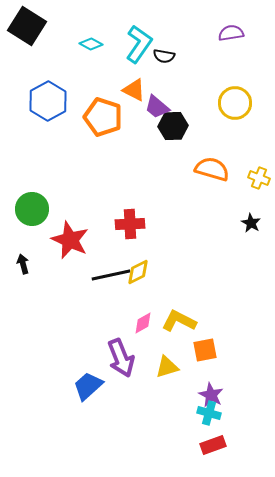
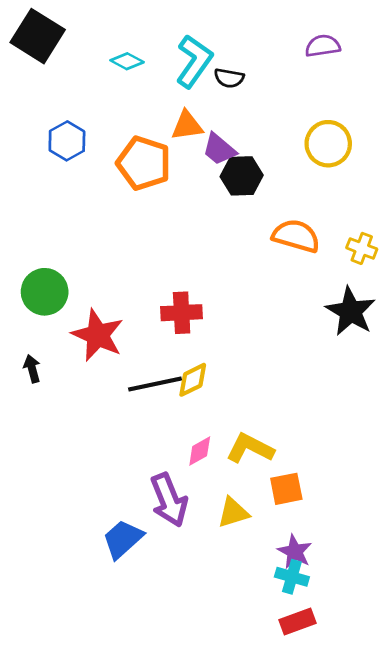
orange triangle: (134, 90) -> (187, 126), turned -35
blue hexagon: (48, 101) -> (67, 141), size x0.7
black star: (251, 223) -> (351, 311), size x1.8

